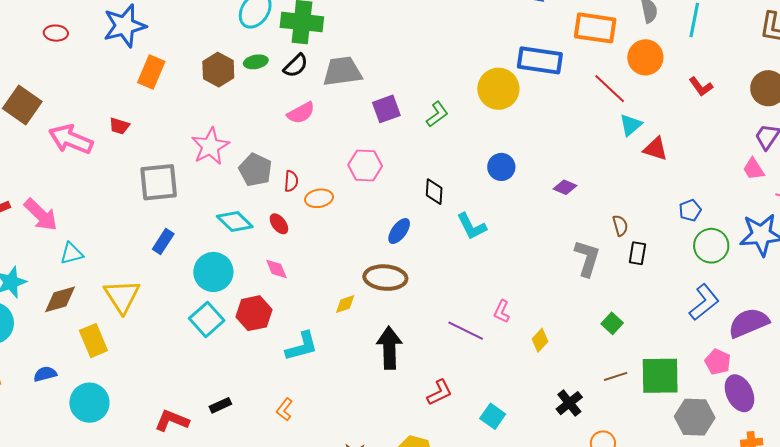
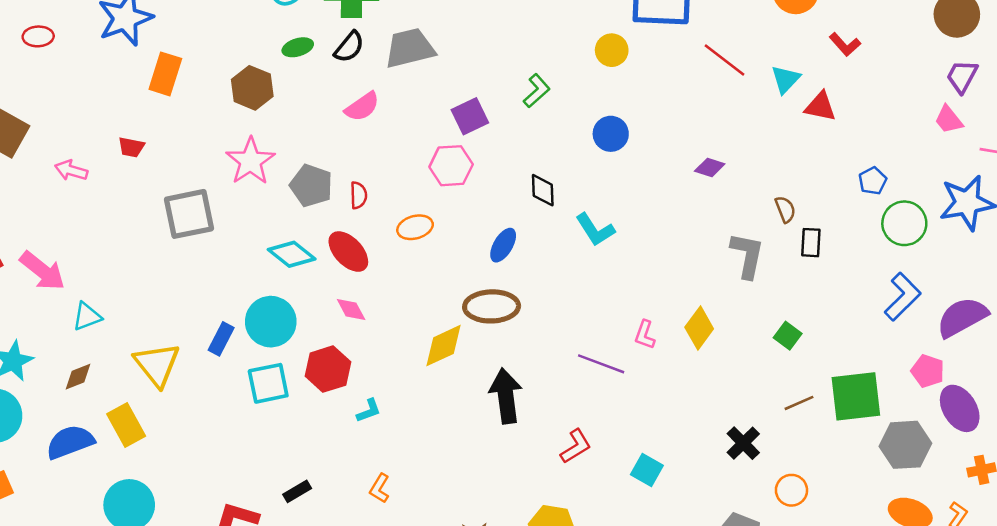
brown hexagon: (218, 70) -> (252, 88), moved
red L-shape: (701, 87) -> (845, 44), moved
yellow circle: (498, 89) -> (612, 50), size x0.6
red line: (610, 89) -> (725, 60), moved
purple square: (386, 109) -> (470, 116), moved
pink arrow: (71, 139) -> (71, 170), size x0.6
blue circle: (501, 167) -> (611, 134), moved
orange ellipse: (319, 198) -> (415, 227), moved
red ellipse: (279, 224) -> (348, 252), size x1.6
blue rectangle: (163, 241) -> (221, 339), moved
brown diamond: (60, 299) -> (78, 377), size x0.7
yellow diamond: (345, 304) -> (444, 346), size x1.6
cyan square: (207, 319) -> (268, 383), turned 36
yellow diamond: (540, 340) -> (699, 328), moved, size x1.4
cyan L-shape: (302, 346) -> (369, 411), moved, size x0.6
blue semicircle: (45, 374) -> (70, 442), moved, size x1.6

